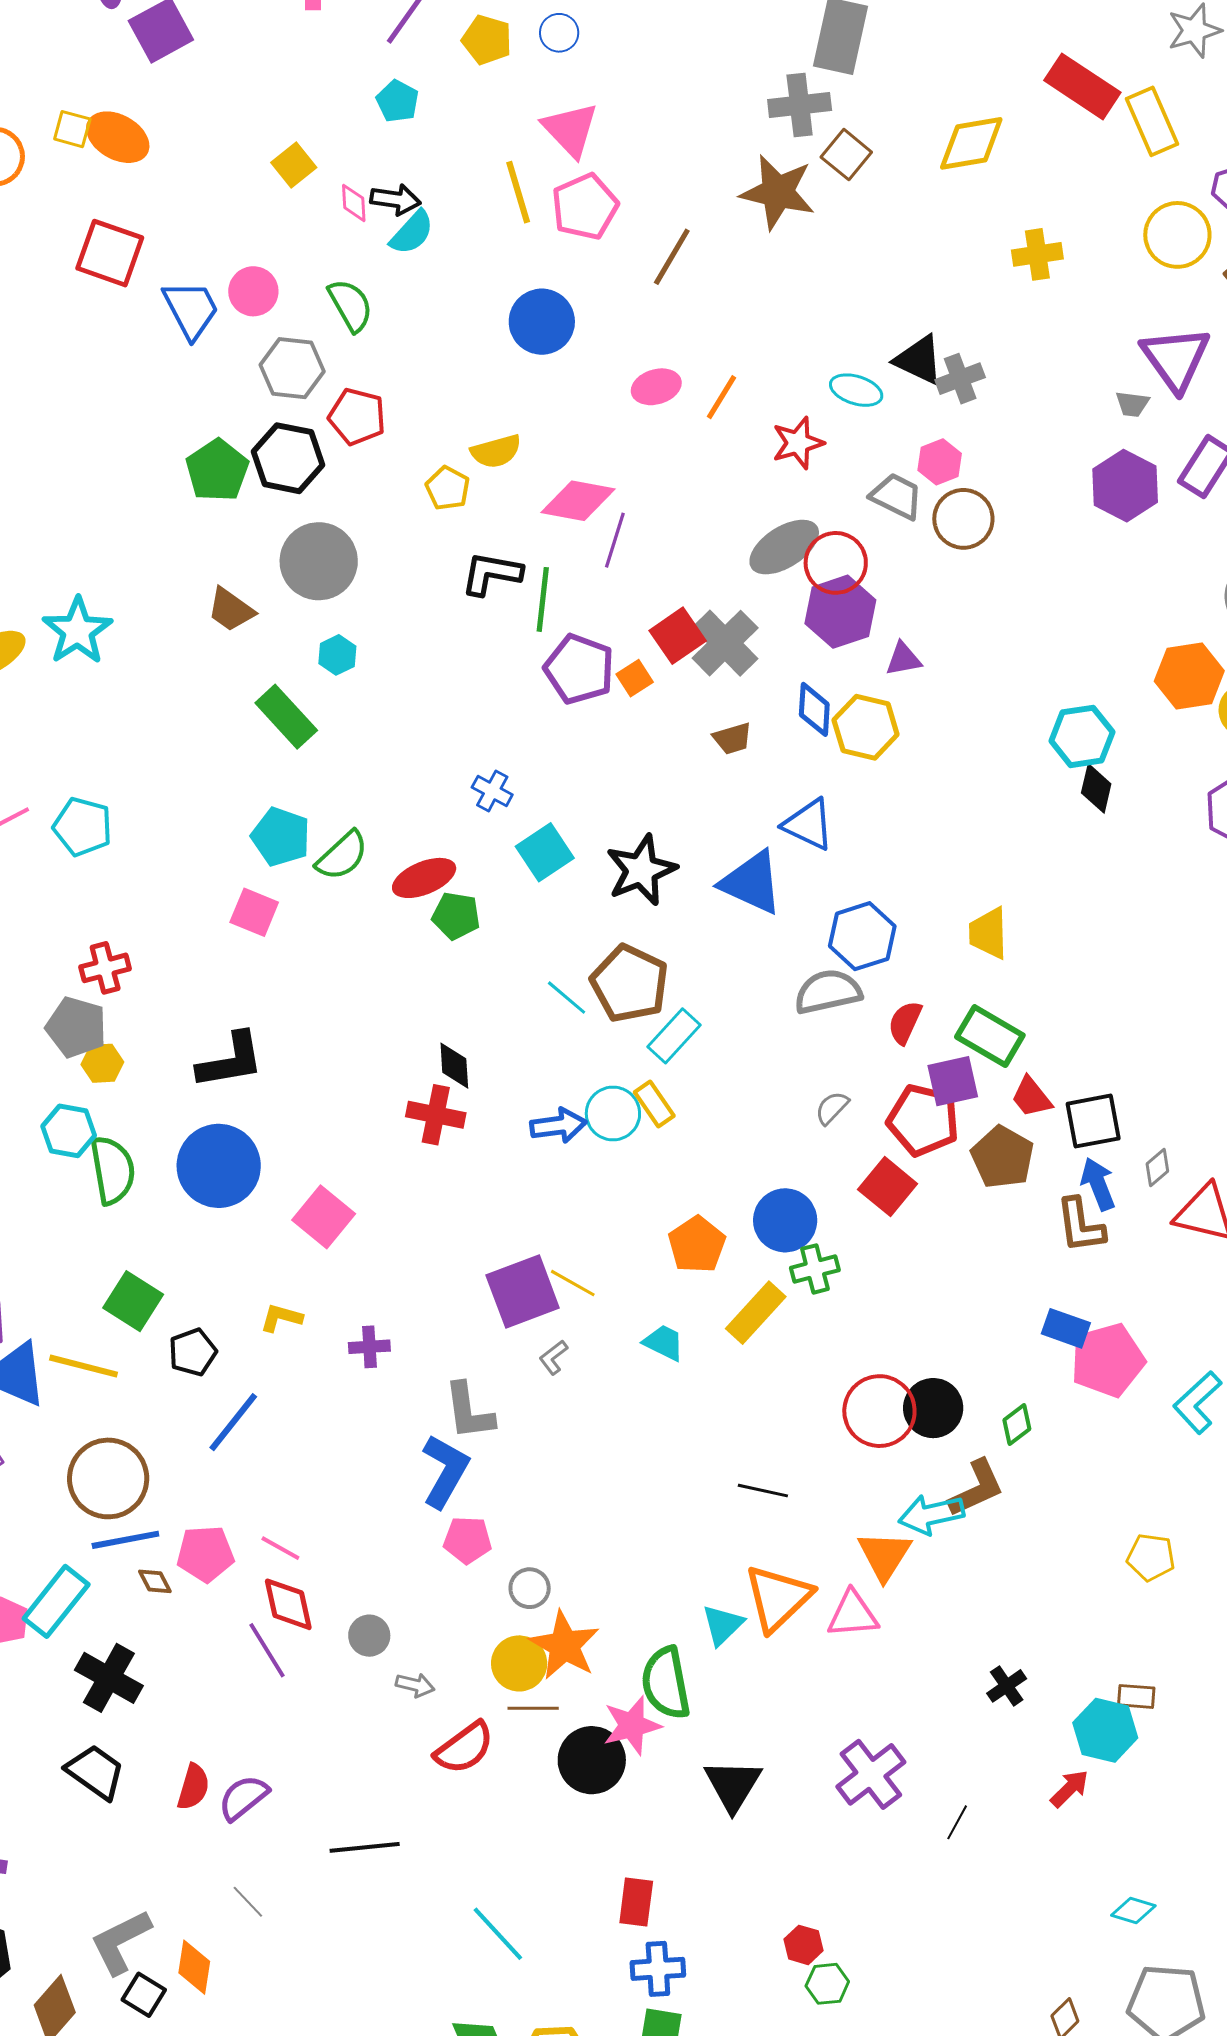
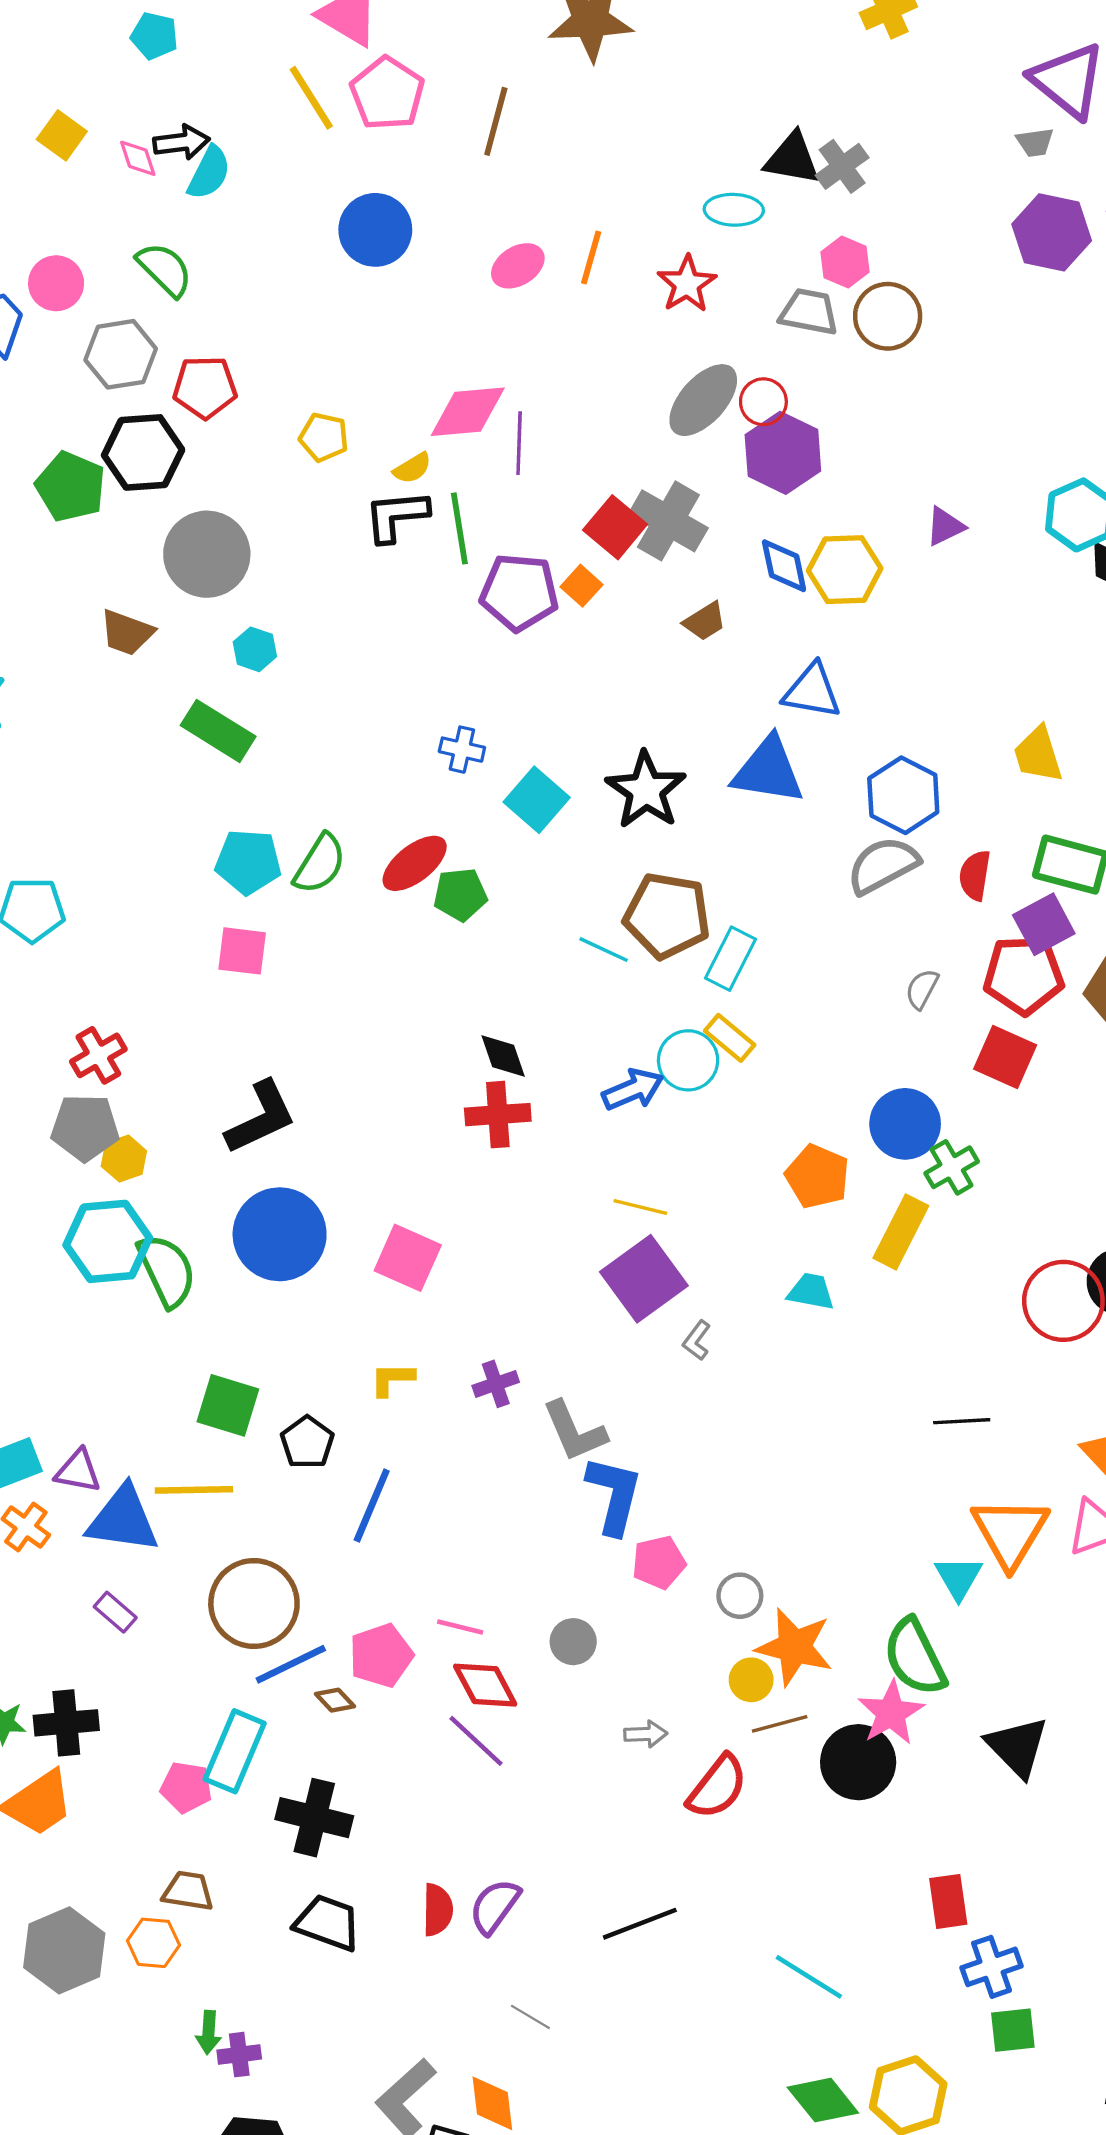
yellow semicircle: (496, 451) -> (412, 468), moved, size x0.7
red circle: (836, 563) -> (763, 402), size x0.7
purple triangle: (903, 659) -> (945, 526), moved
cyan hexagon: (69, 1131) -> (108, 1241), size x1.4
yellow line: (573, 1283) -> (640, 1207), moved
gray L-shape: (469, 1411) -> (575, 1431), moved
gray circle: (369, 1636) -> (573, 1642), moved
yellow circle: (519, 1663) -> (751, 1680), size x0.7

